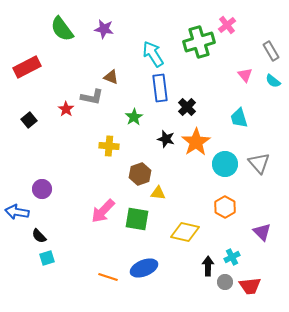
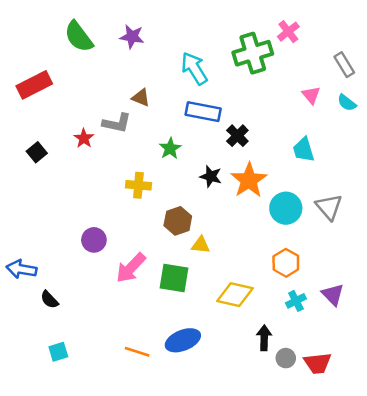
blue rectangle: (160, 88) -> (203, 112), turned -72
purple circle: (42, 189) -> (94, 240), moved
cyan cross: (232, 257) -> (296, 301), moved
cyan square: (47, 258) -> (58, 352), moved

